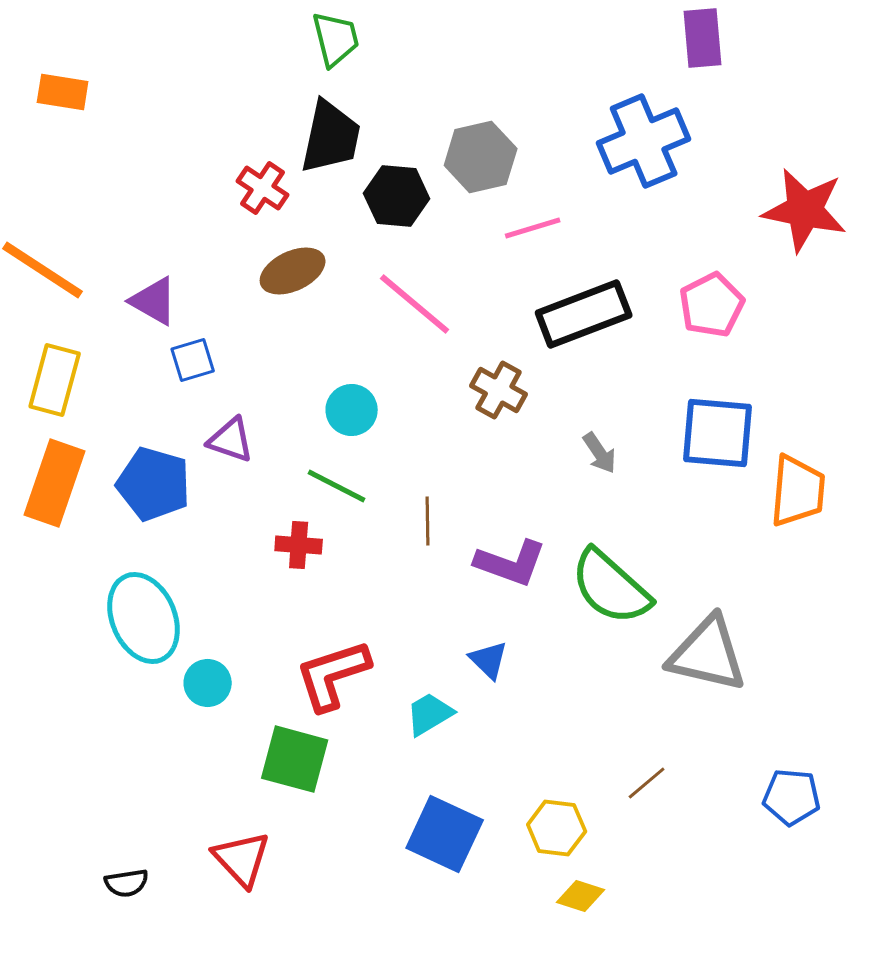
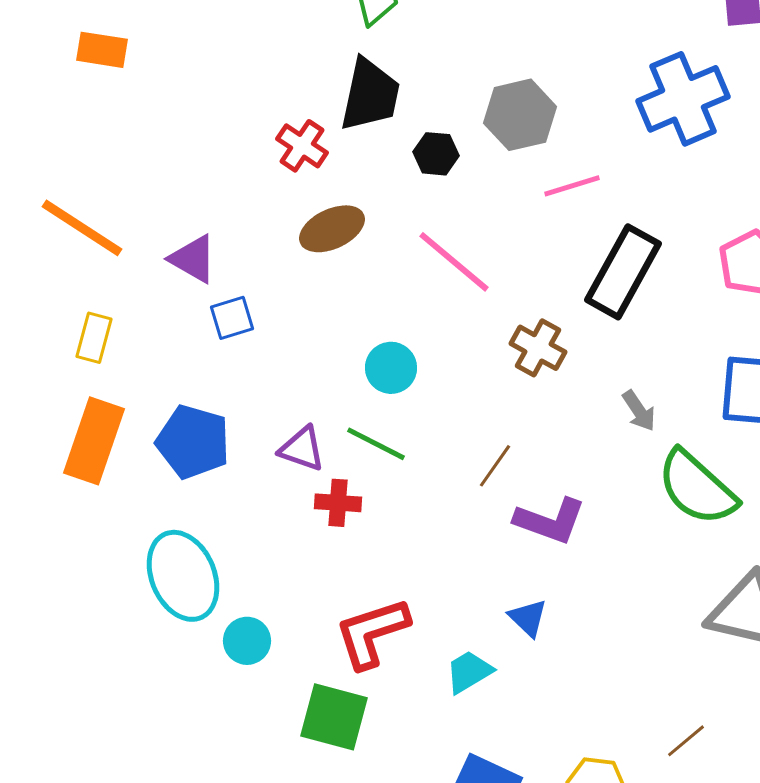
black hexagon: (397, 196) -> (436, 154), size x0.7
black rectangle: (584, 314) -> (623, 272), turned -40
yellow rectangle: (55, 380) -> (94, 338), size x0.7
purple triangle: (231, 440) -> (302, 449), moved
brown line: (428, 521) -> (495, 466), moved, turned 36
green semicircle: (611, 587) -> (697, 488), moved

